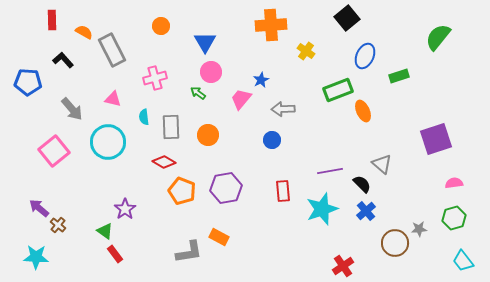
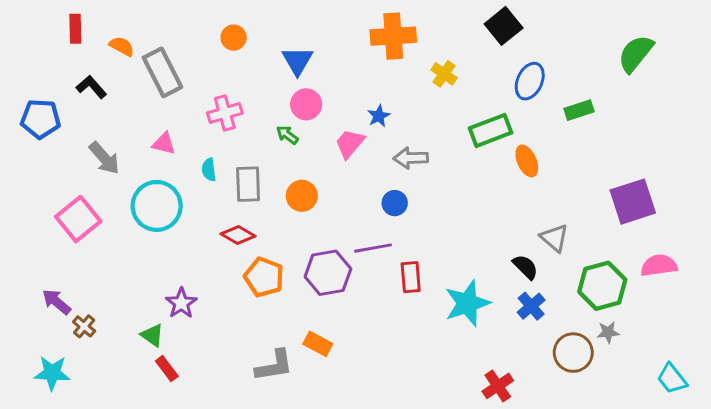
purple line: (330, 171) -> (373, 248), moved
pink semicircle: (454, 183) -> (659, 265), size x1.4
green hexagon: (454, 218) -> (602, 286), moved, size x1.4

